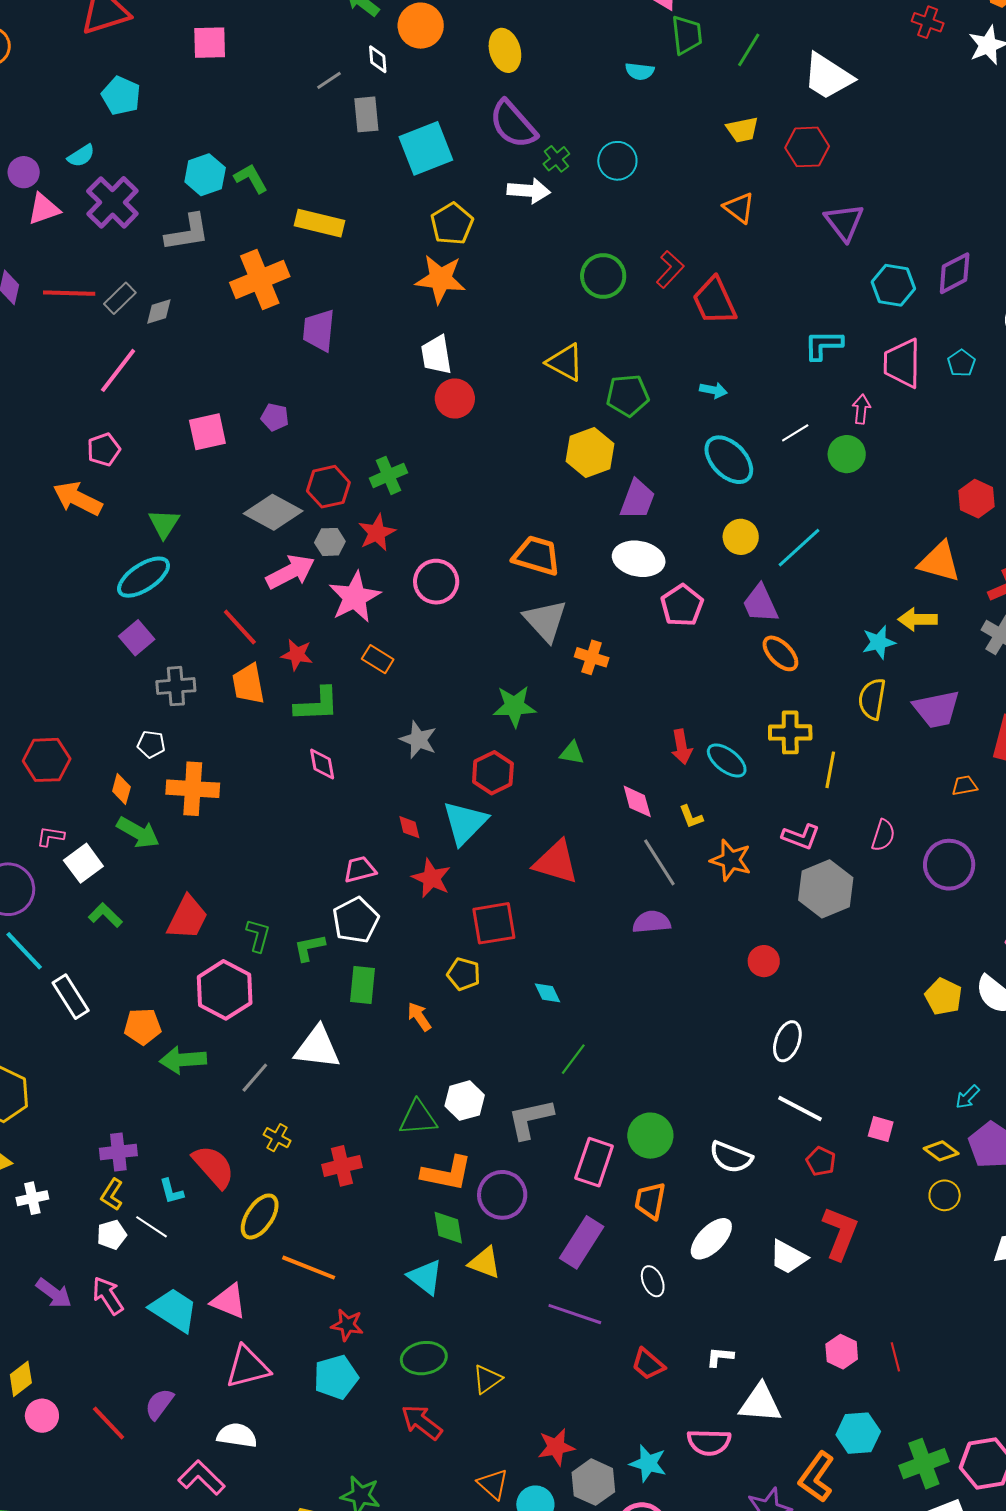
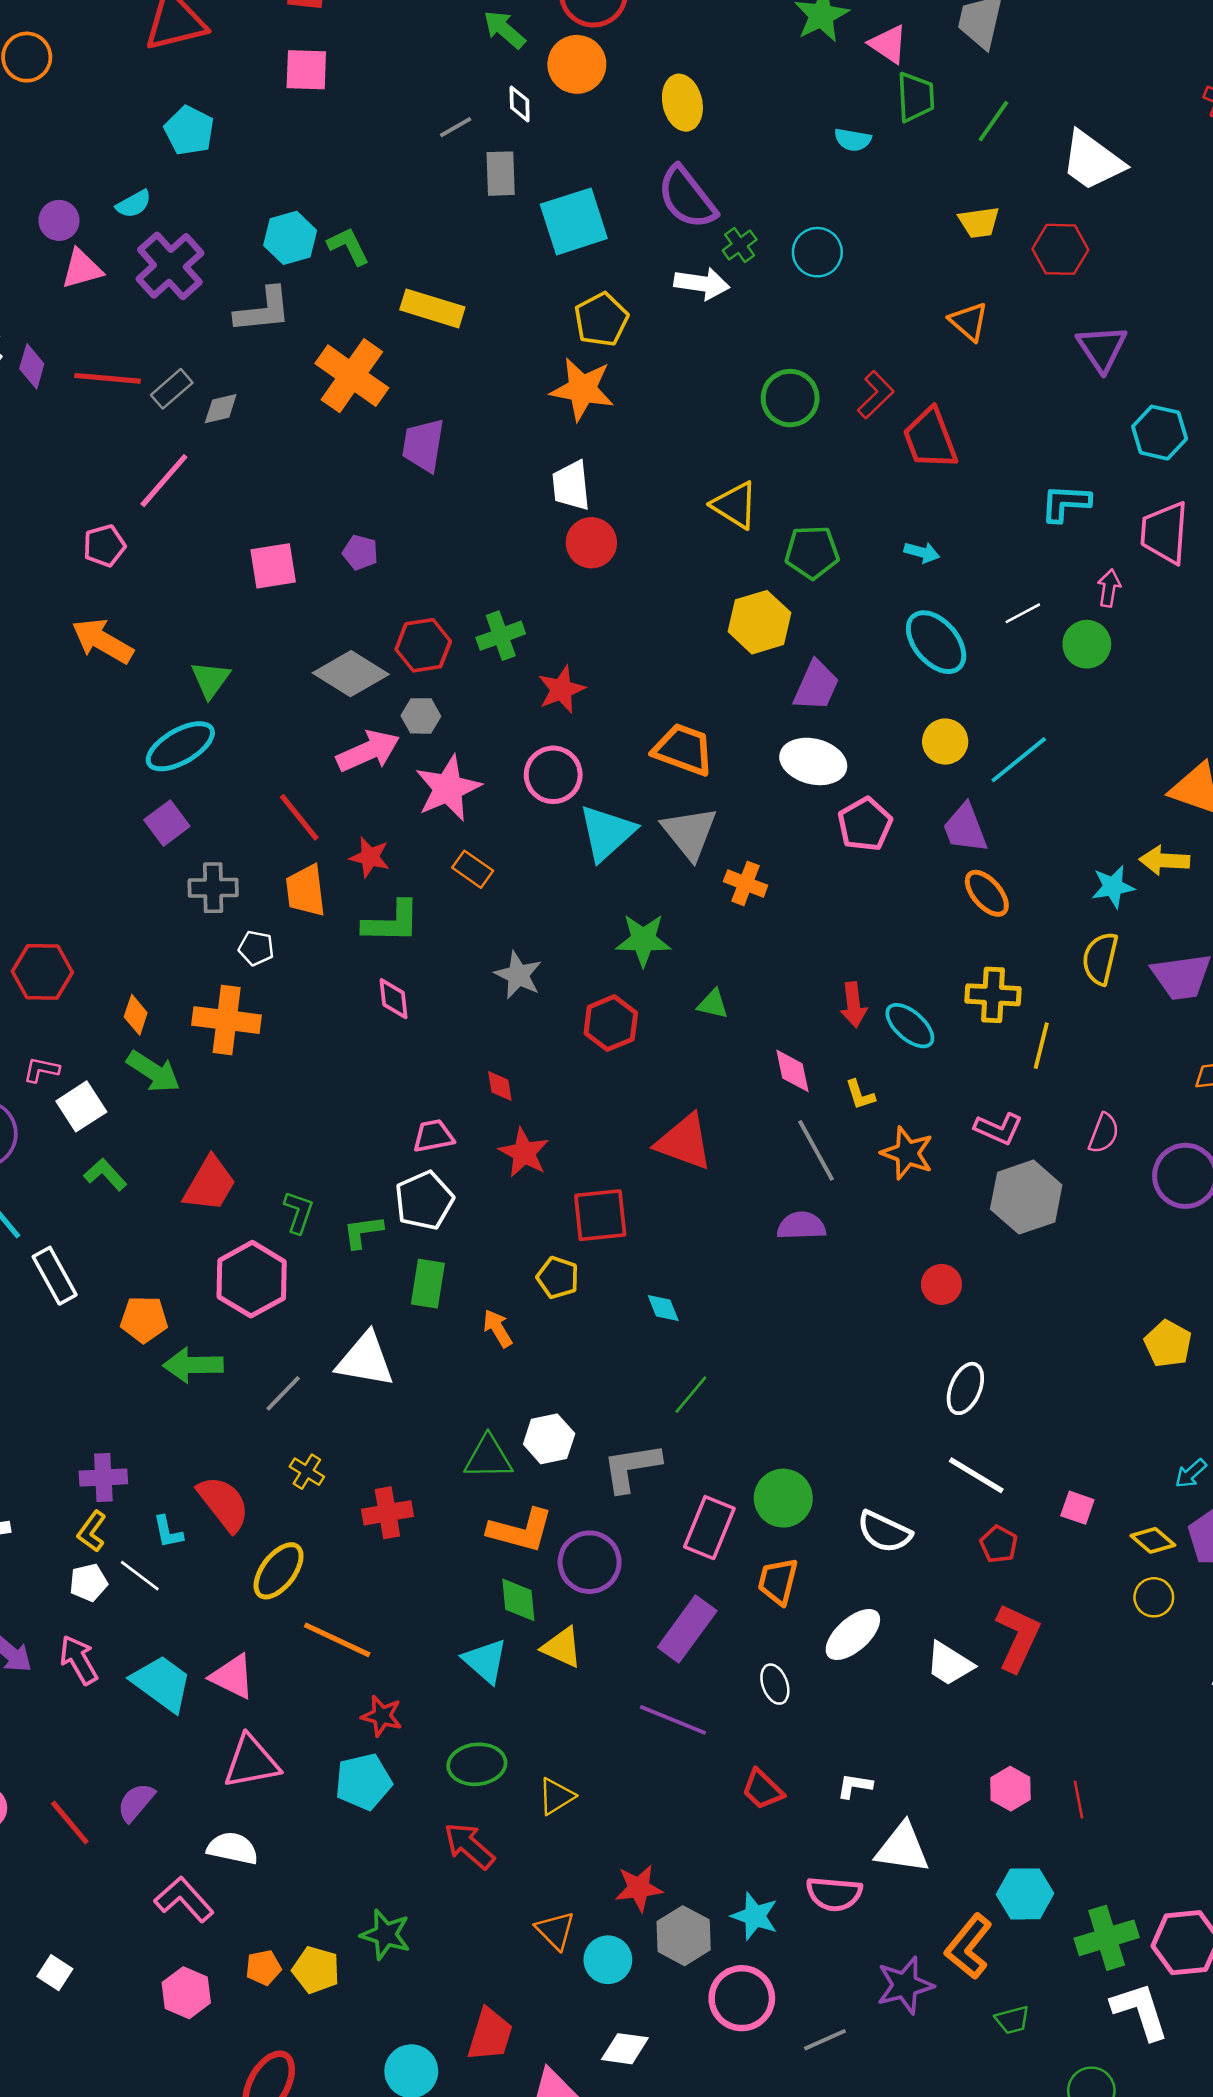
orange cross: (260, 279) -> (352, 376), turned -36
pink pentagon: (104, 449) -> (104, 546), moved
red star: (377, 533) -> (561, 689), moved
white pentagon: (151, 744) -> (256, 948), moved
cyan triangle: (465, 823) -> (607, 833), moved

